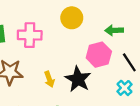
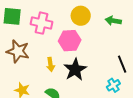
green arrow: (114, 30) -> (113, 21), moved
pink hexagon: (99, 55) -> (70, 41), moved

